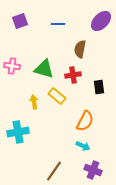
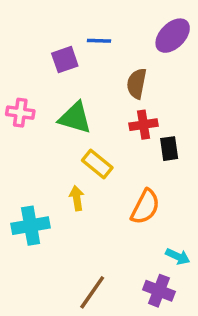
purple square: (20, 21) -> (65, 60), moved
red cross: (73, 75) -> (144, 125), moved
yellow arrow: (34, 102) -> (77, 198), moved
cyan arrow: (83, 146) -> (178, 256), moved

